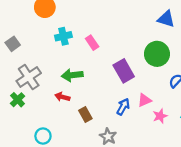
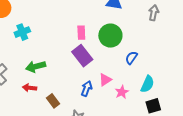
pink rectangle: (92, 43) -> (81, 33), moved, turned 40

